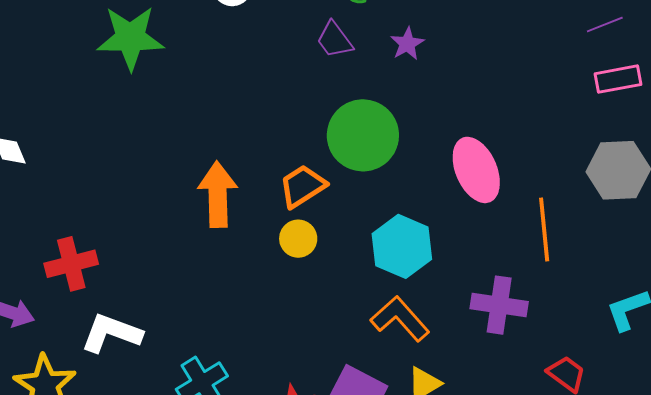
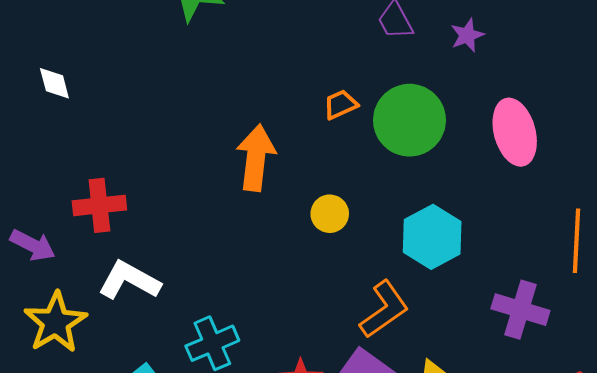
pink ellipse: (476, 170) -> (515, 132), moved
orange trapezoid: (303, 186) -> (341, 104), moved, size x0.7
orange L-shape: (400, 319) -> (384, 309), moved, turned 88

